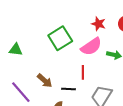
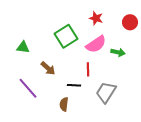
red star: (98, 24) -> (96, 18), moved
brown arrow: (45, 81) -> (48, 68), moved

